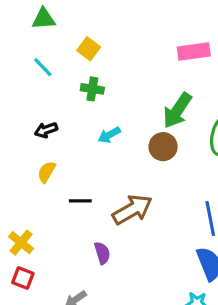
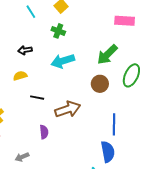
cyan arrow: (109, 135) -> (63, 61), size x1.6
brown circle: (163, 147) -> (100, 84), moved
yellow semicircle: (47, 172) -> (20, 76), turned 32

